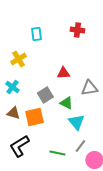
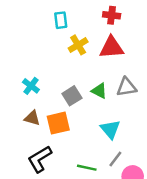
yellow cross: (18, 59) -> (78, 45), moved
red triangle: (63, 73) -> (112, 47), moved, size x1.5
green triangle: (66, 103) -> (99, 91), moved

